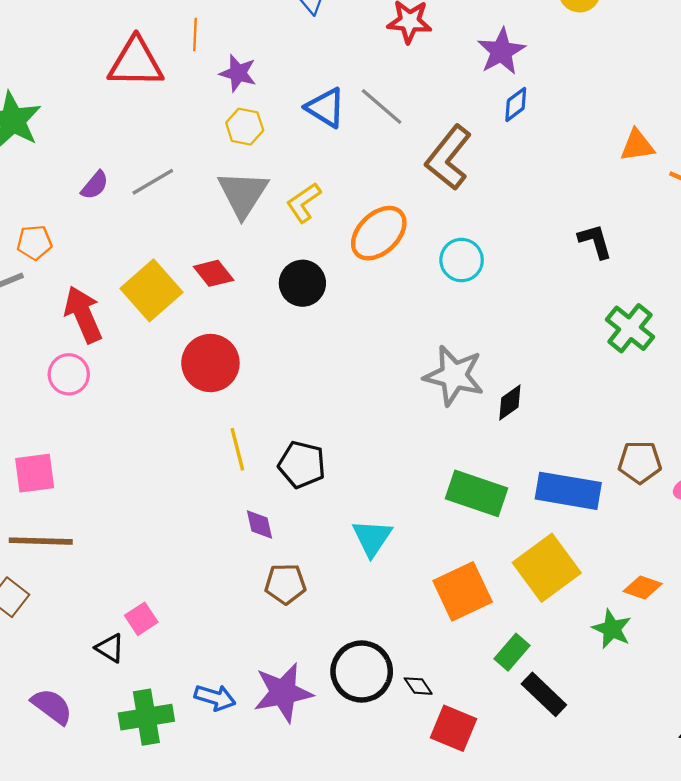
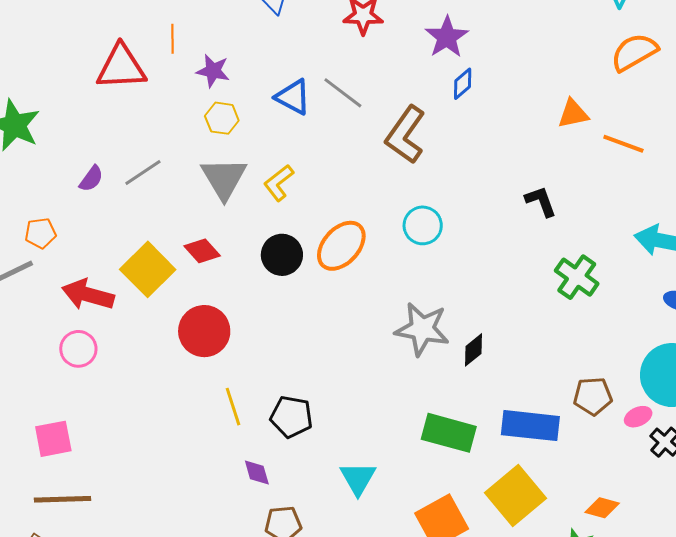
orange ellipse: (379, 233) -> (341, 246), moved
red arrow: (83, 314) -> (88, 295), turned -48

